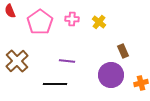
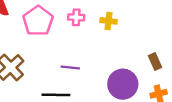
yellow cross: (99, 22) -> (108, 21), turned -32
brown rectangle: (123, 51) -> (155, 61), moved

